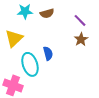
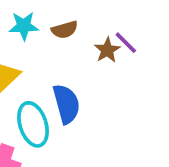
brown star: (81, 39) -> (107, 50), moved
blue semicircle: (48, 53) -> (66, 104), size x1.5

